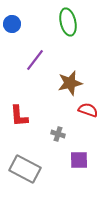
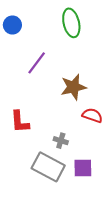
gray rectangle: (25, 169) -> (48, 167), moved

